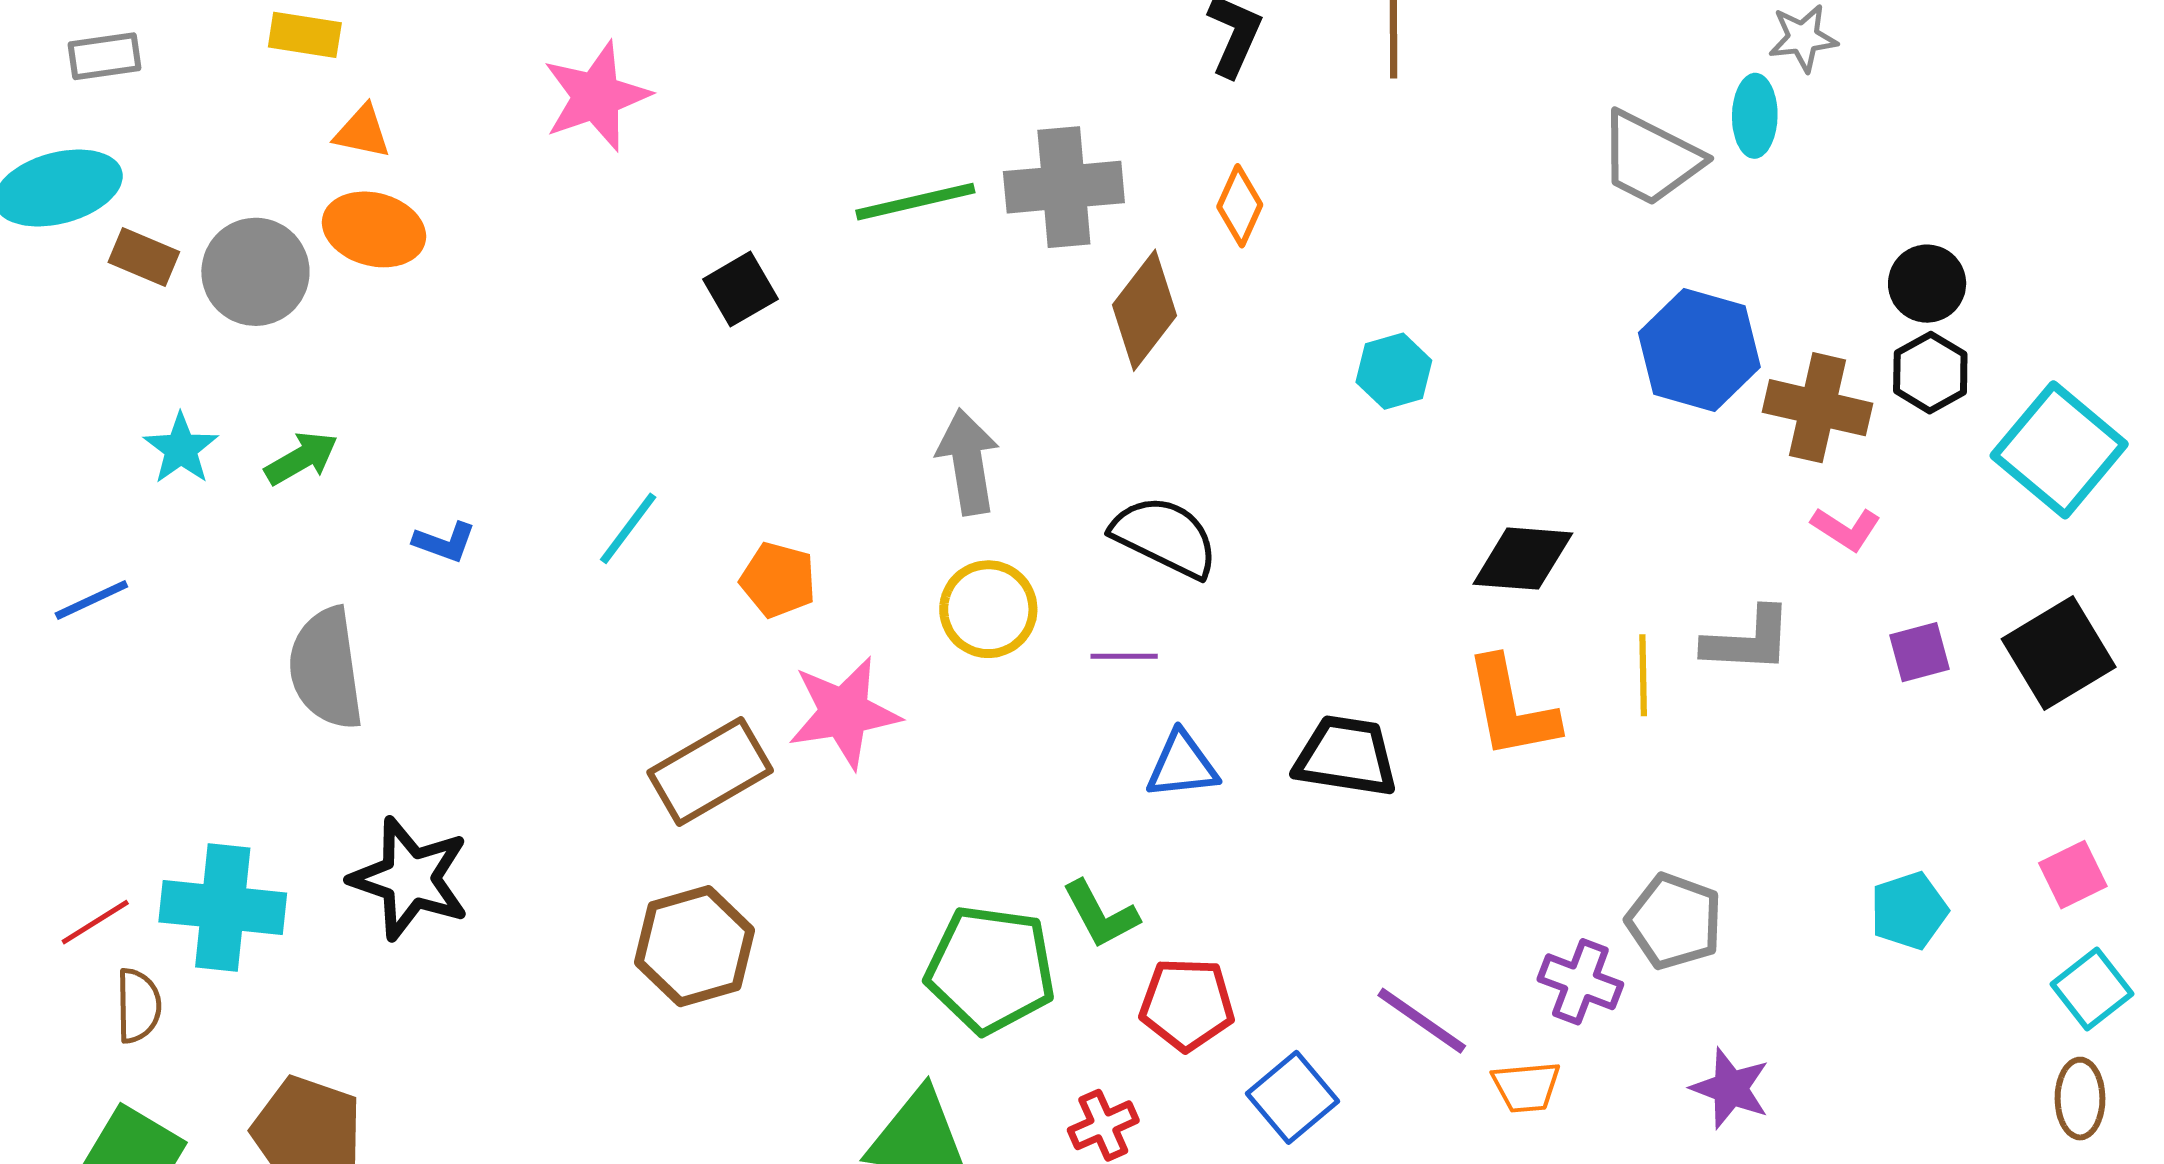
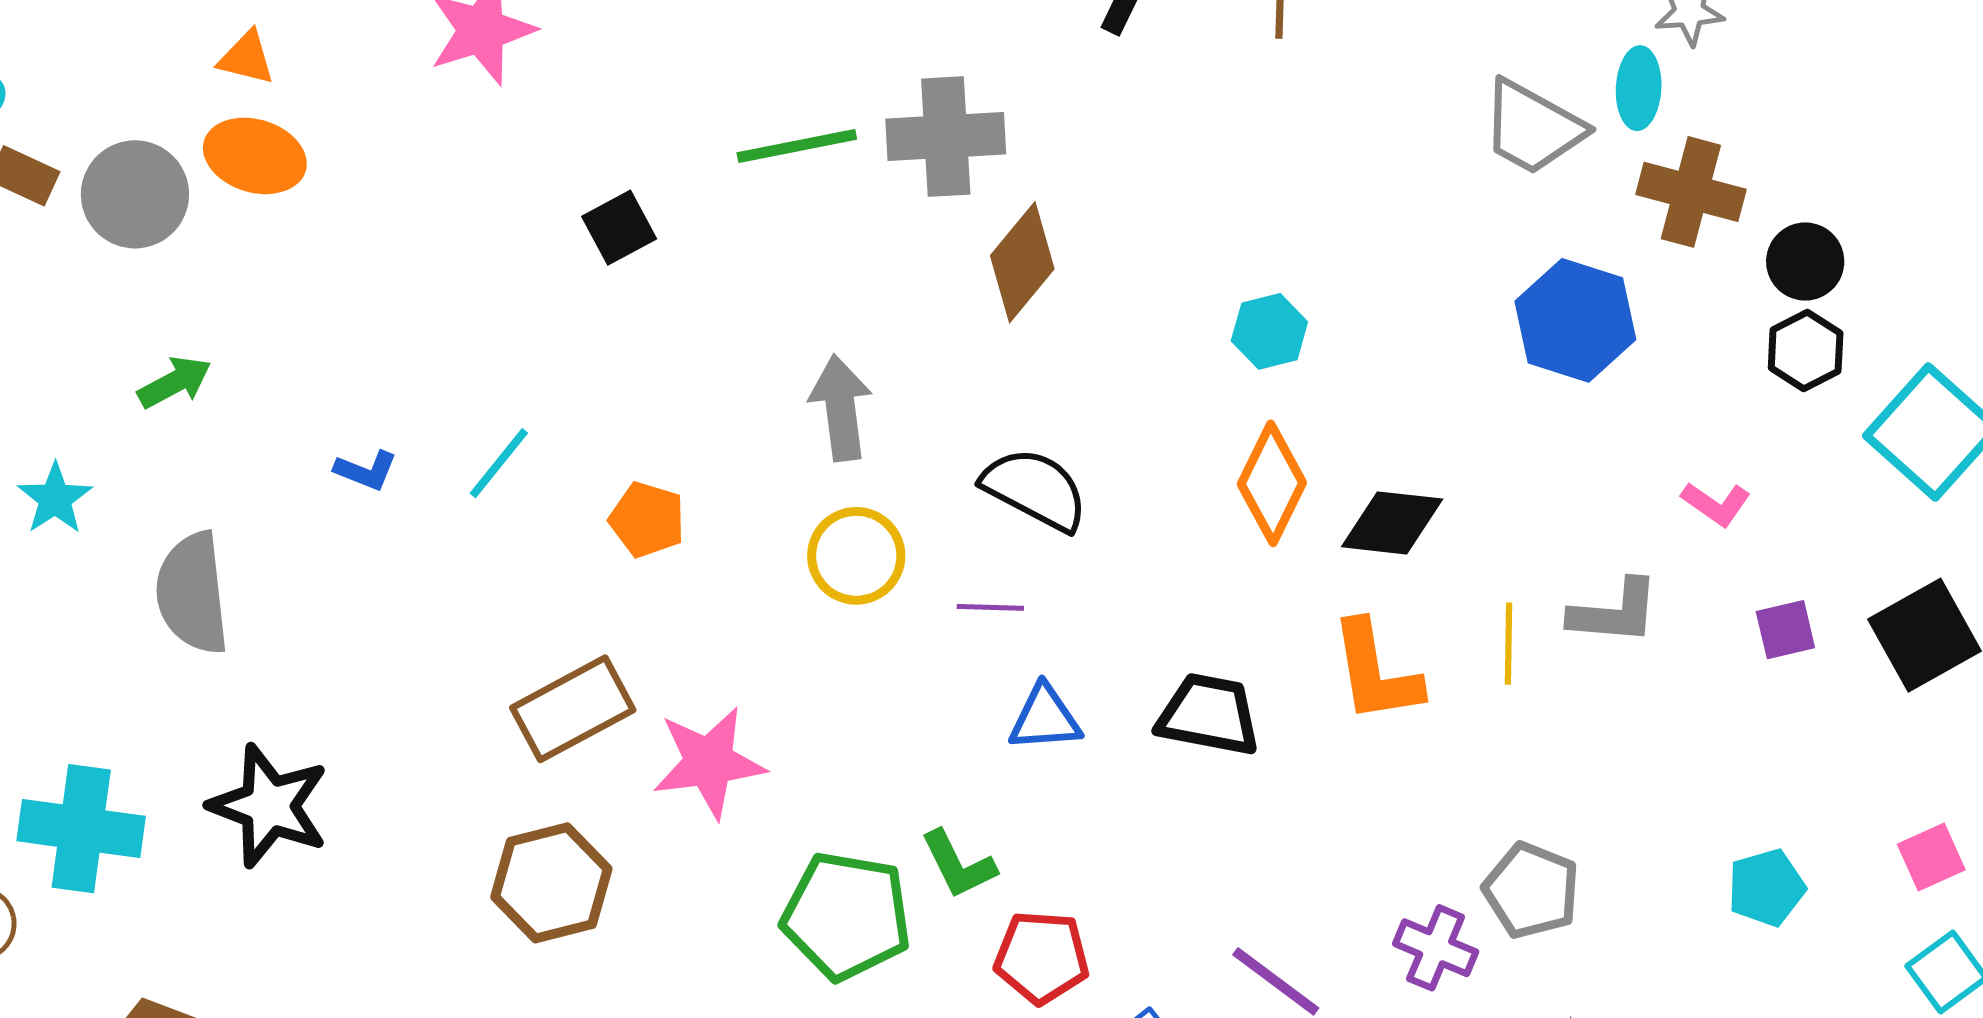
orange diamond: (1240, 206) -> (1272, 483), moved, size x1.5
brown cross: (1818, 408) -> (1691, 192), moved
cyan star: (181, 449) -> (55, 499), moved
blue L-shape: (445, 542) -> (366, 471), moved
pink star: (844, 713) -> (709, 762), moved

